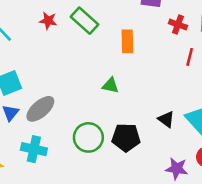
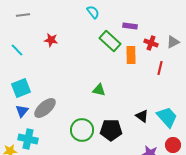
green rectangle: (84, 21) -> (110, 41), moved
orange rectangle: (127, 41) -> (131, 55), moved
cyan cross: (34, 149) -> (28, 139), moved

